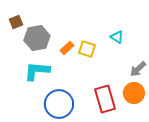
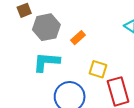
yellow square: (87, 49) -> (98, 69), moved

